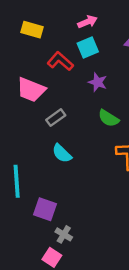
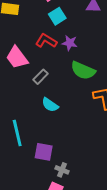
red L-shape: (60, 61) -> (46, 41), moved
pink trapezoid: (31, 90) -> (17, 57), turned 40
green semicircle: (109, 118) -> (83, 71), size x1.4

